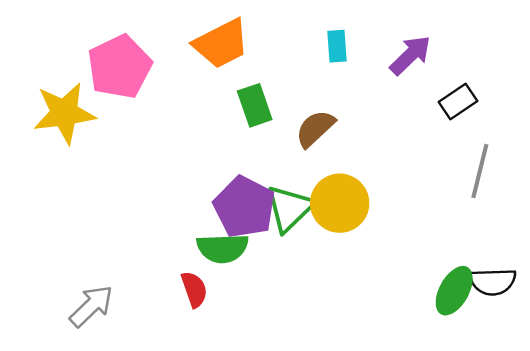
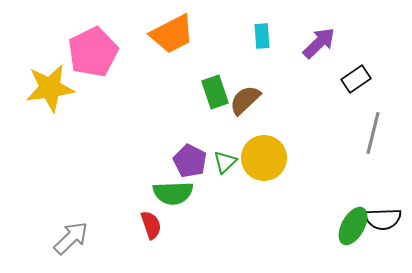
green rectangle: (255, 105) -> (215, 92), moved
purple pentagon: (244, 207) -> (190, 161), size x0.7
green triangle: (289, 208) -> (225, 162), size x0.6

